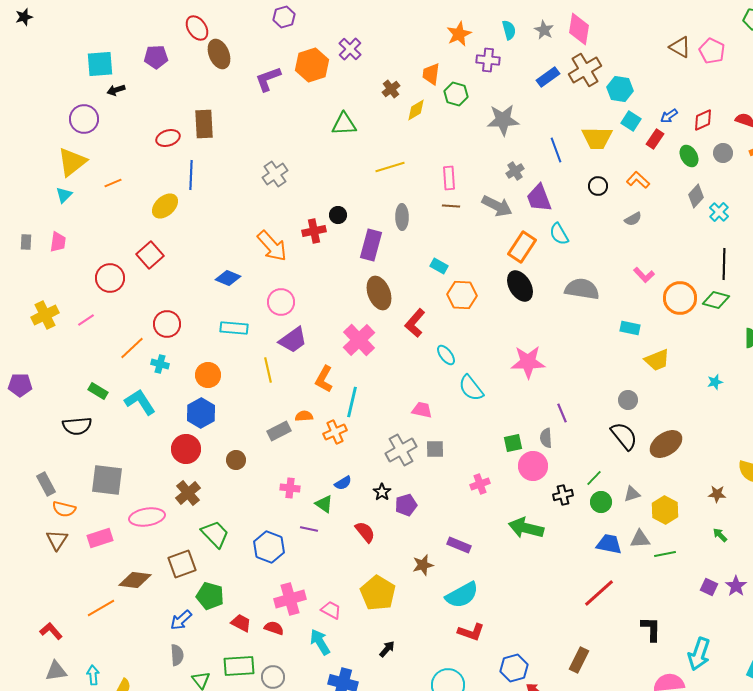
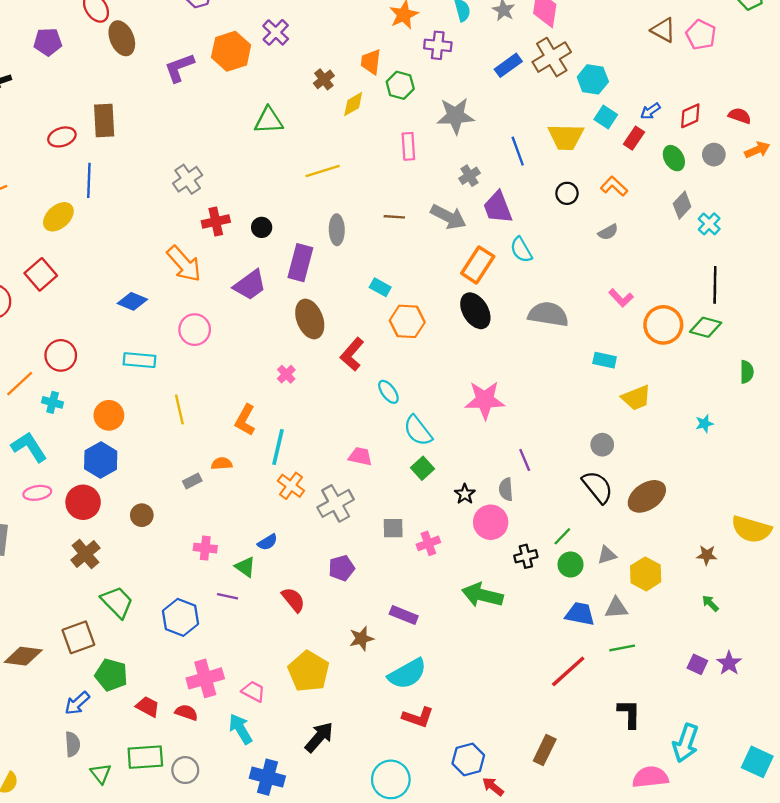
pink rectangle: (449, 178) -> (408, 146), moved
red cross: (314, 231) -> (216, 222), moved
purple trapezoid: (293, 340) -> (250, 285), moved
pink cross: (359, 340) -> (286, 374), size x0.5
gray rectangle: (279, 431) -> (192, 481), size x0.7
orange cross: (335, 432) -> (291, 486), moved, turned -30
green square: (513, 443) -> (423, 468), moved, turned -30
gray square: (435, 449) -> (393, 528), moved
black star: (382, 492) -> (465, 494), moved
pink ellipse: (147, 517) -> (37, 493), moved, size x0.7
green line: (665, 554) -> (622, 648), moved
black arrow: (387, 649) -> (319, 737), size x1.6

